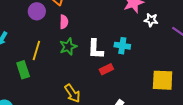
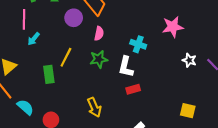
white star: (151, 20) -> (189, 60), moved
cyan cross: (122, 46) -> (138, 44), moved
yellow square: (163, 80) -> (188, 111), size x0.7

